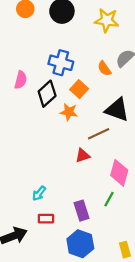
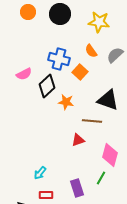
orange semicircle: (104, 68) -> (91, 51), moved
pink semicircle: (21, 80) -> (24, 74), turned 49
orange square: (79, 89) -> (80, 72), moved
brown line: (99, 134) -> (92, 121), turned 30

